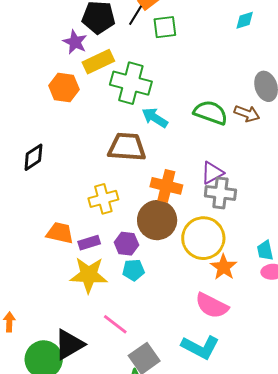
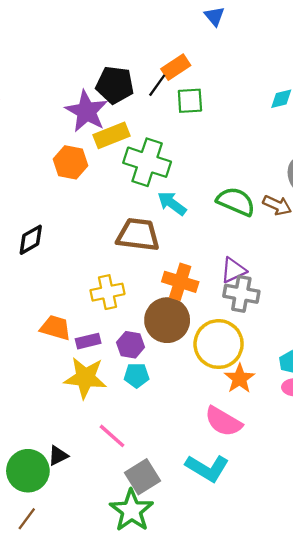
purple star: (75, 42) -> (86, 111), size x1.5
black triangle: (69, 344) -> (58, 456), size x0.6

